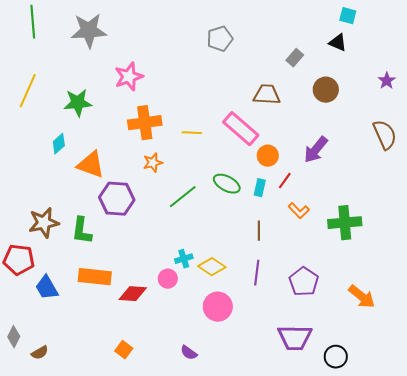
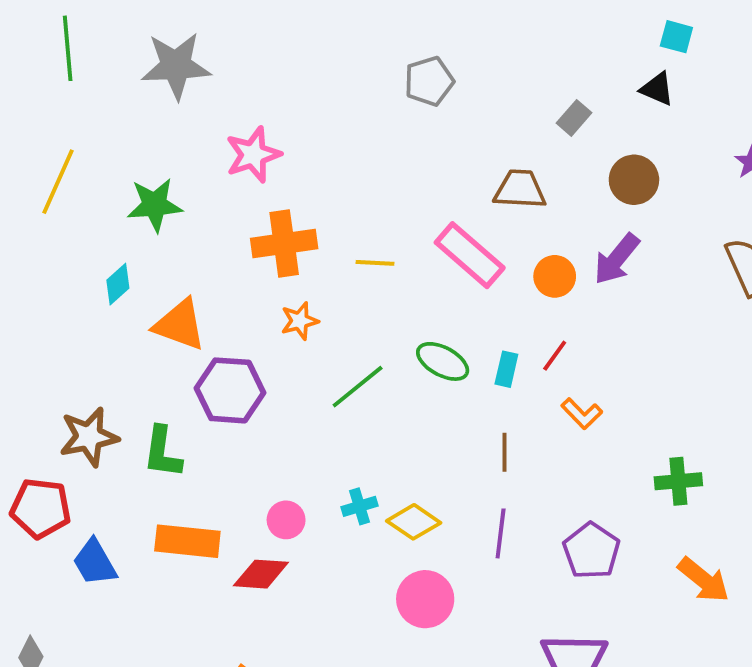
purple arrow: (316, 150) -> (617, 259), moved
orange circle: (268, 156) -> (555, 276), moved
green cross: (345, 223) -> (678, 481), moved, size x0.7
pink circle: (168, 279) -> (286, 520), moved

